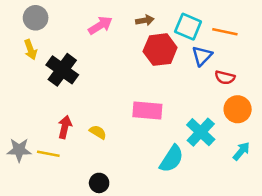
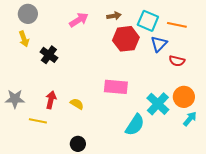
black cross: (62, 70) -> (49, 55), size x0.7
orange circle: (238, 109) -> (184, 97), moved
gray star: (19, 150) -> (15, 99), moved

